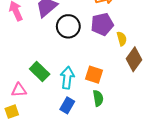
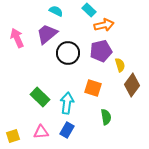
orange square: (94, 75) -> (93, 88), moved
pink triangle: (19, 90) -> (41, 132), moved
green semicircle: (98, 98) -> (106, 117), moved

